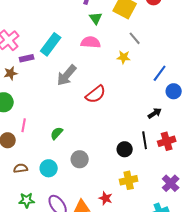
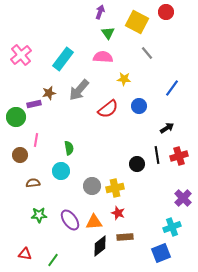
yellow star: (124, 57) -> (124, 79), moved
purple rectangle: (27, 58) -> (34, 104), moved
brown star: (11, 73) -> (49, 93), moved
blue circle: (174, 91) -> (139, 106), moved
green semicircle: (57, 133) -> (69, 148), turned 128
gray circle: (80, 159) -> (92, 186), moved
cyan circle: (49, 168) -> (61, 171), moved
yellow cross: (129, 180) -> (115, 188), moved

